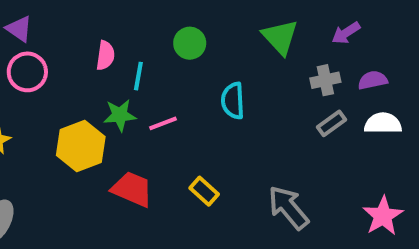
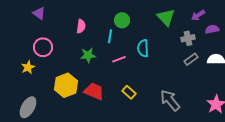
pink circle: (27, 72) -> (43, 47), moved
cyan line: (138, 76) -> (110, 36), moved
purple semicircle: (373, 80) -> (212, 29), moved
pink line: (163, 123) -> (119, 59), moved
yellow hexagon: (81, 146) -> (66, 85), moved

